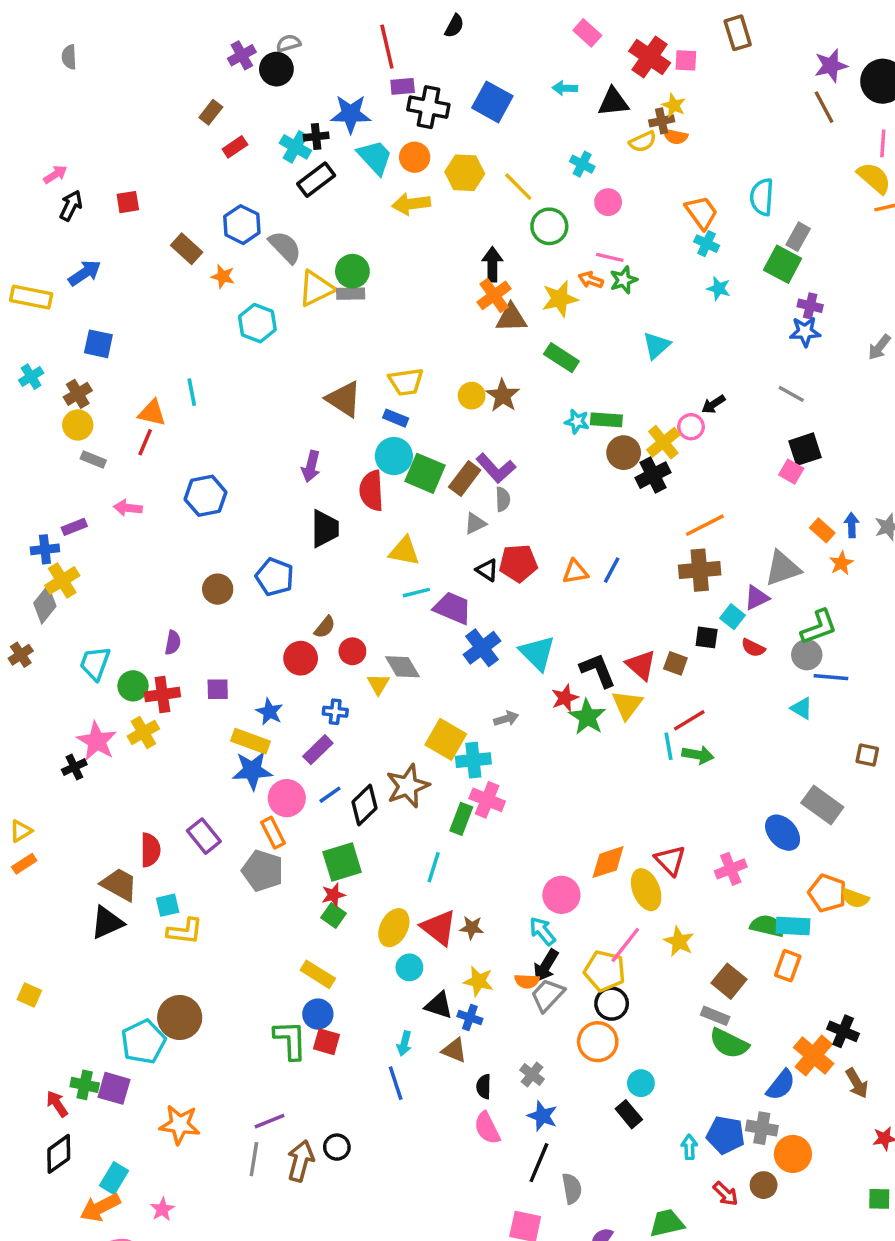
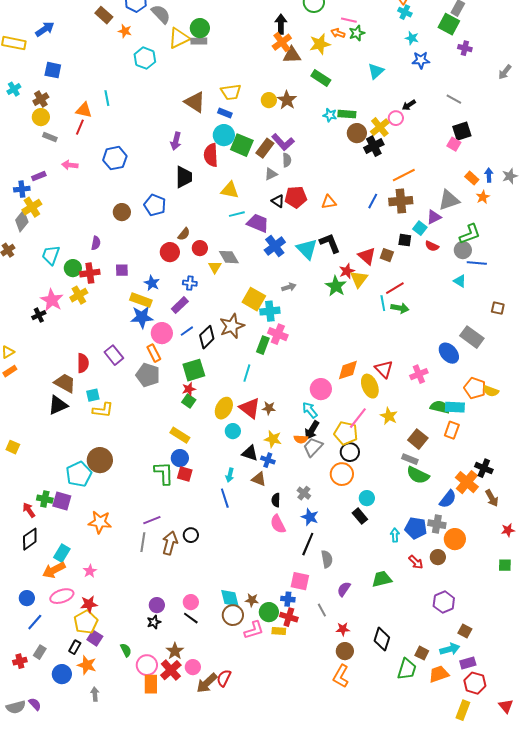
blue star: (805, 332) -> (421, 60), moved
blue line: (612, 570) -> (373, 201), moved
black L-shape: (598, 670) -> (330, 243), moved
red star: (565, 698) -> (347, 271), moved

